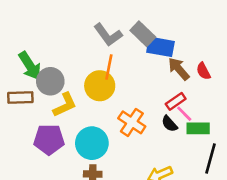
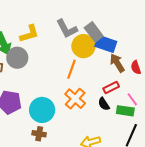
orange line: (109, 67) -> (72, 69), moved
yellow circle: (100, 86) -> (83, 46), moved
yellow L-shape: (65, 105) -> (29, 34), moved
pink line: (184, 114) -> (132, 99), moved

